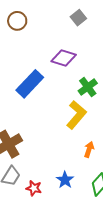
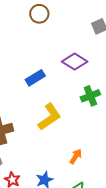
blue rectangle: (30, 84) -> (35, 78), size x0.7
yellow L-shape: (76, 115) -> (49, 117), moved

